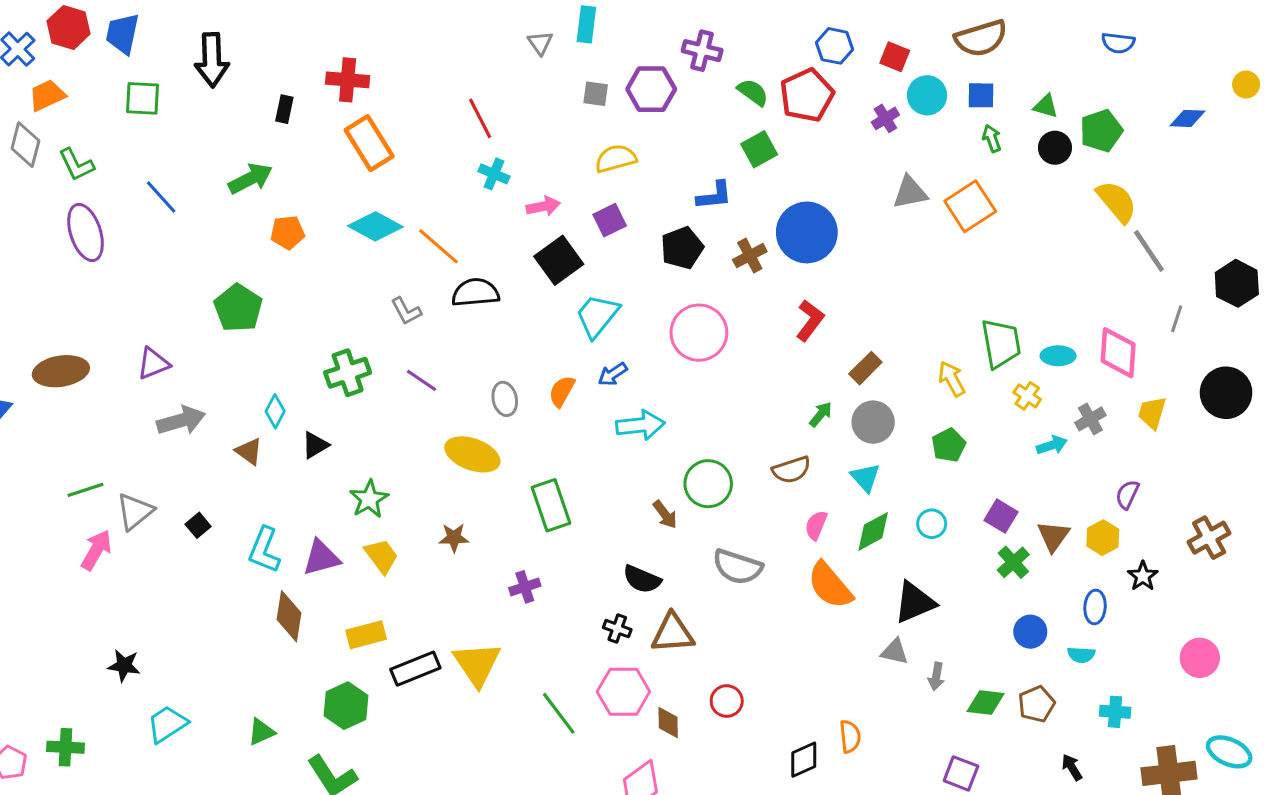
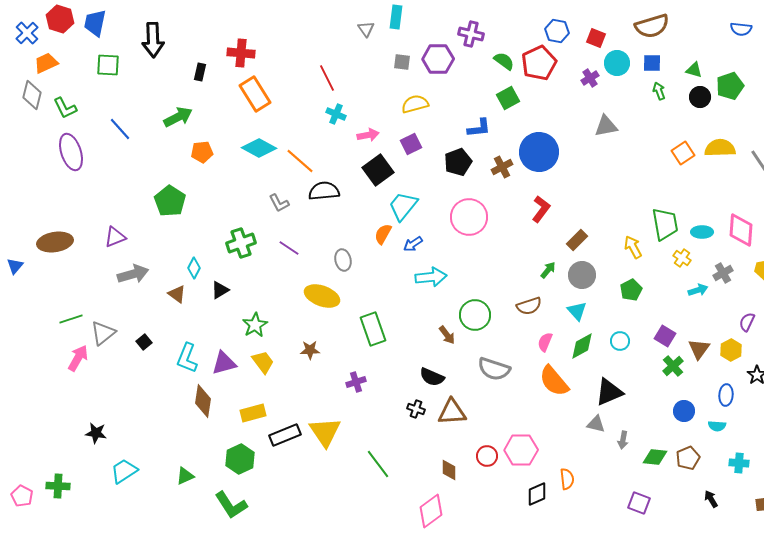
yellow semicircle: (1117, 202) -> (720, 148), moved, turned -52
orange square: (970, 206) -> (683, 153), moved, size x0.7
orange semicircle: (562, 391) -> (383, 234), moved
pink hexagon: (623, 692) -> (521, 450), moved

